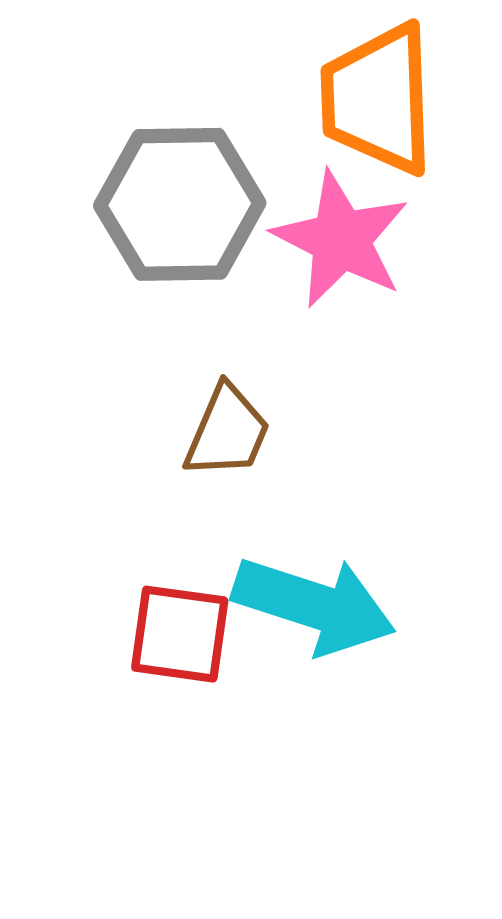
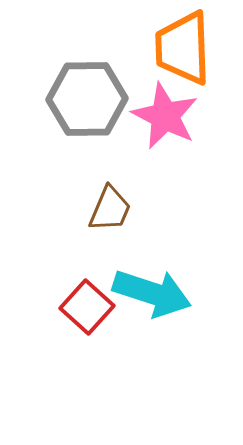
red square: (180, 634) -> (87, 307), turned 34

